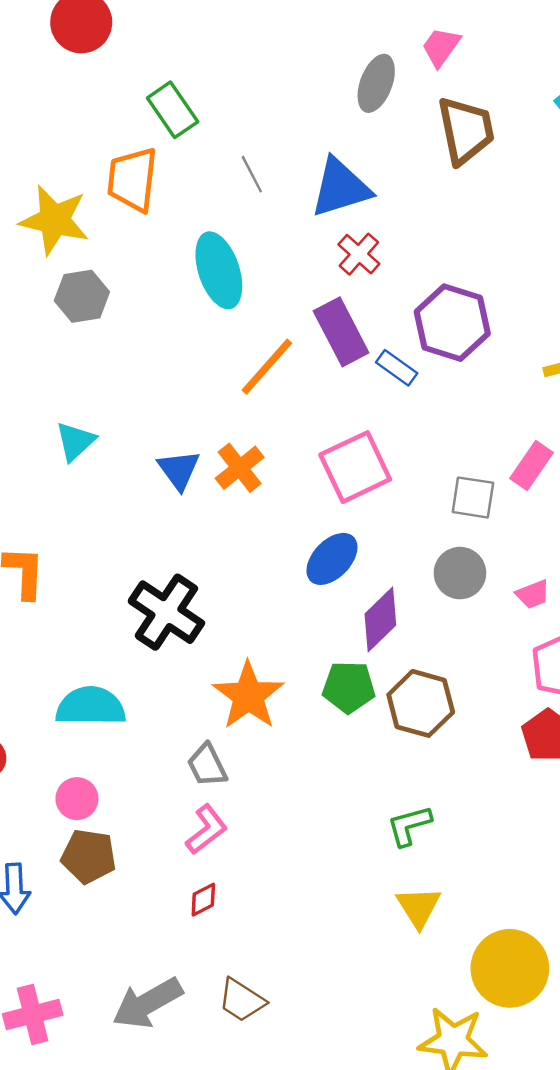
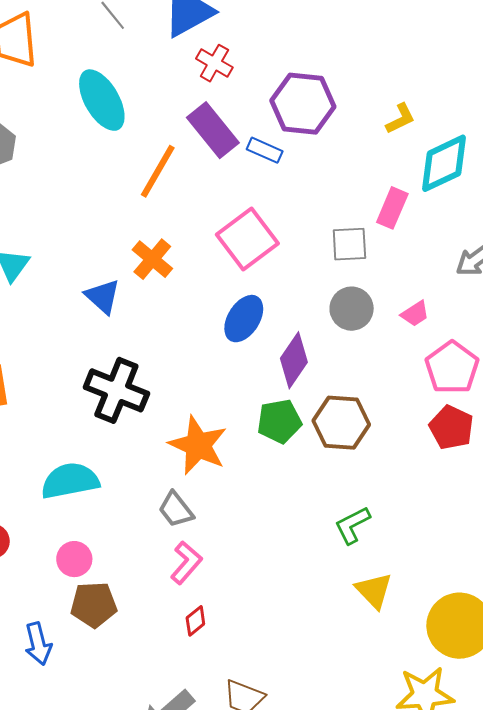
blue triangle: (179, 470) -> (103, 296), moved

